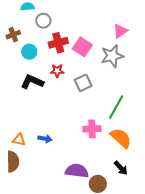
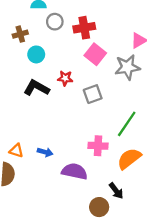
red cross: (58, 43) -> (84, 28), moved
orange semicircle: (121, 138) -> (129, 159), turned -85
black arrow: (121, 168) -> (116, 191), moved
purple semicircle: (77, 171) -> (75, 171), moved

